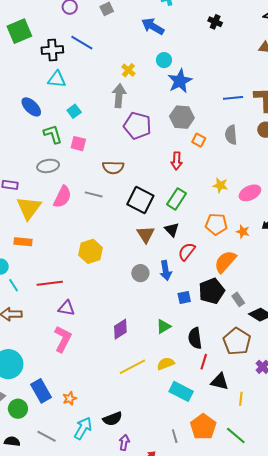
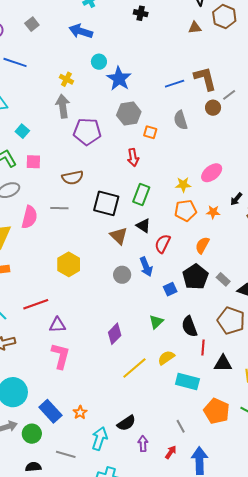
yellow star: (220, 185) -> (183, 185), moved
orange semicircle: (225, 262) -> (202, 245), size x0.7
gray line: (175, 436) -> (181, 426), moved

